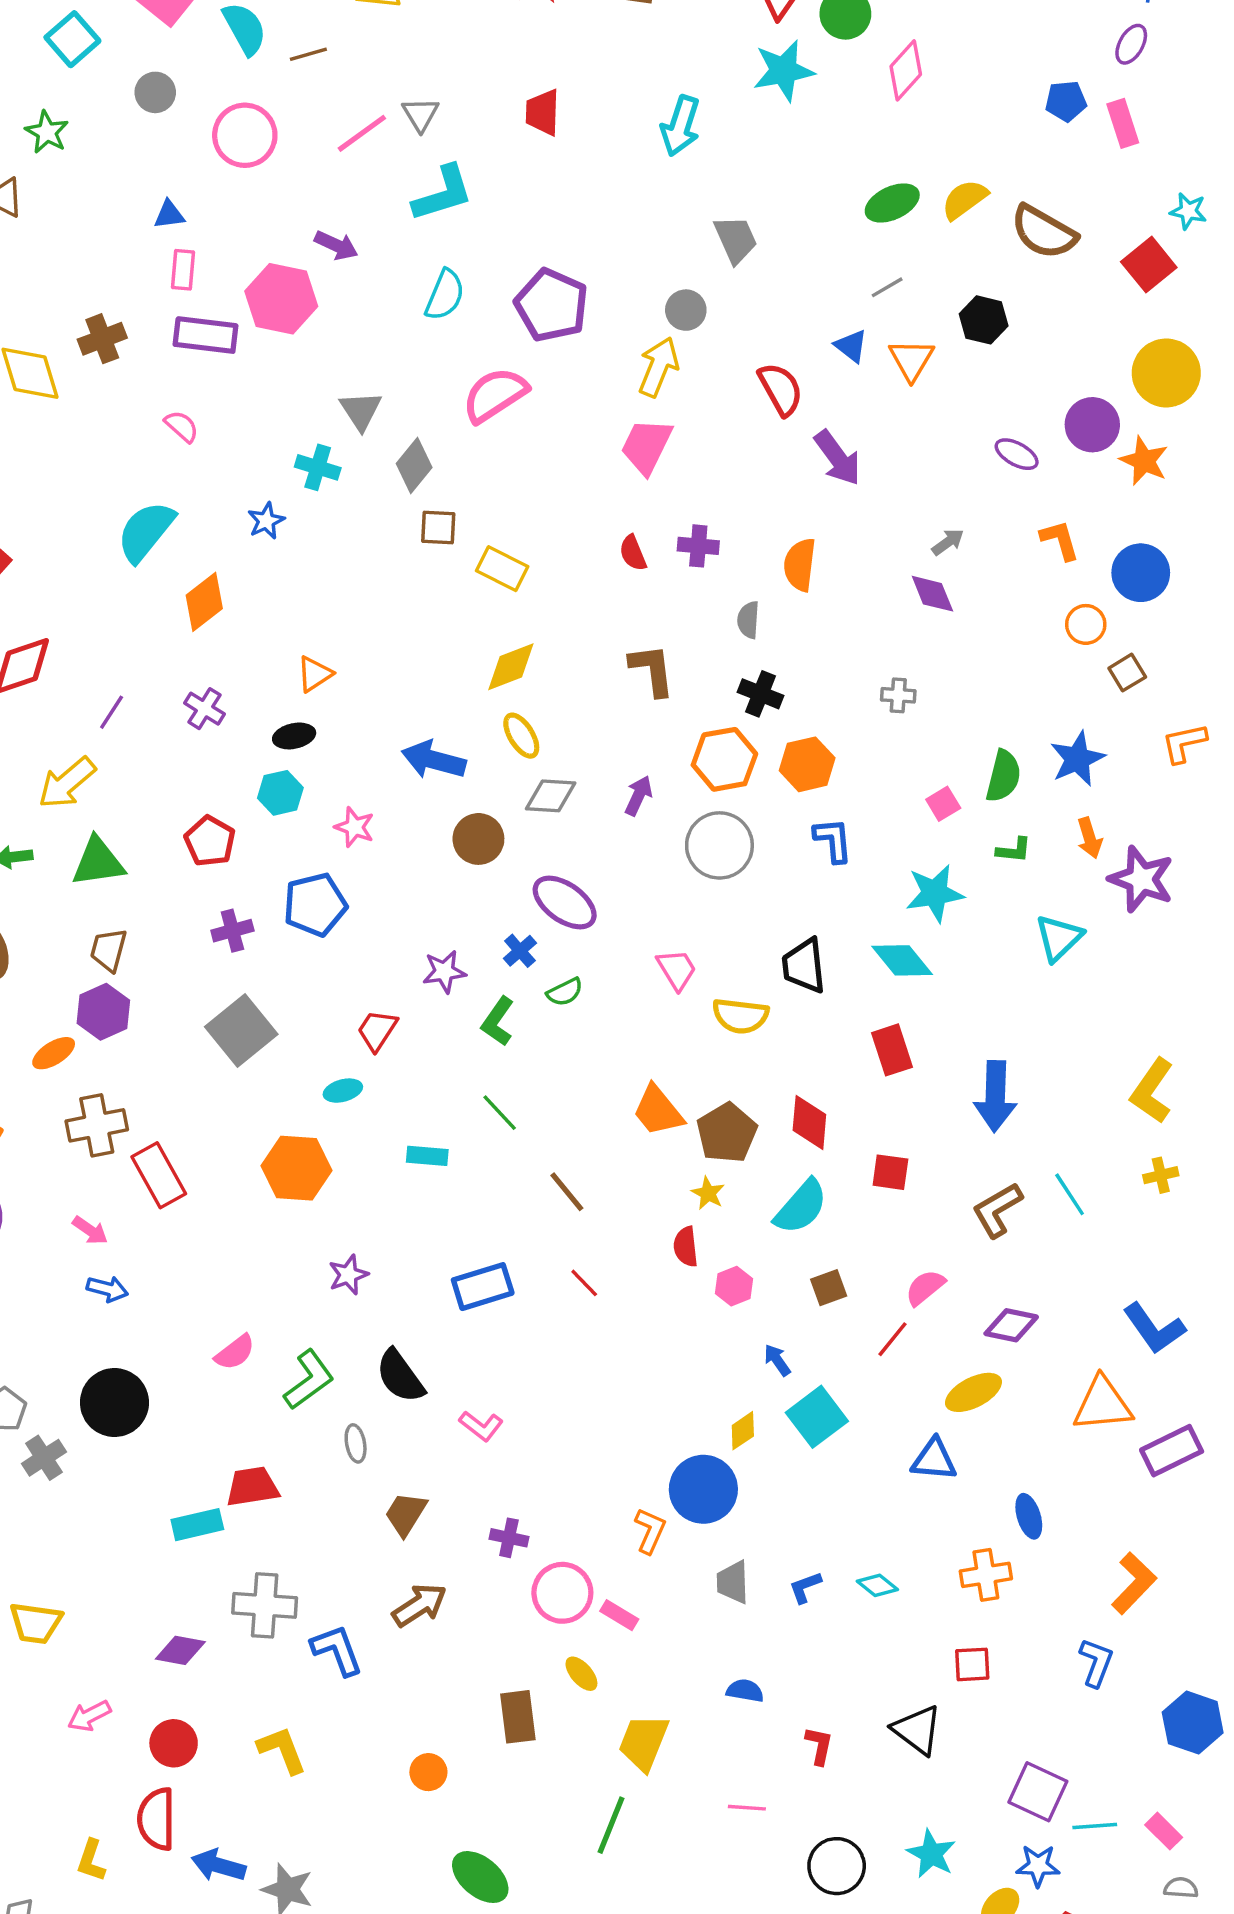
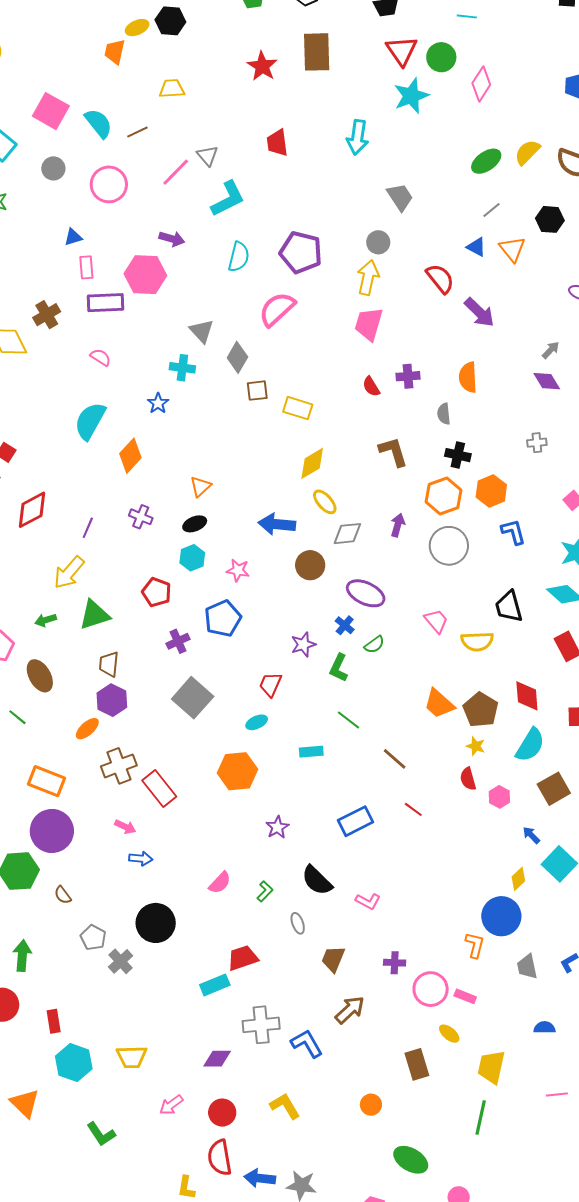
brown square: (829, 1288) -> (554, 789), size x1.5
green L-shape: (309, 1380) -> (265, 891), size x0.6

